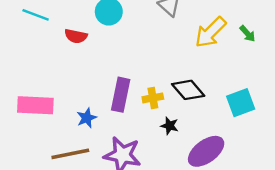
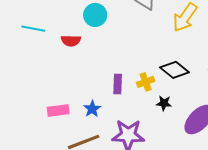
purple rectangle: (121, 95) -> (118, 84), size x0.7
pink rectangle: (35, 105) -> (58, 110), moved, size x0.7

